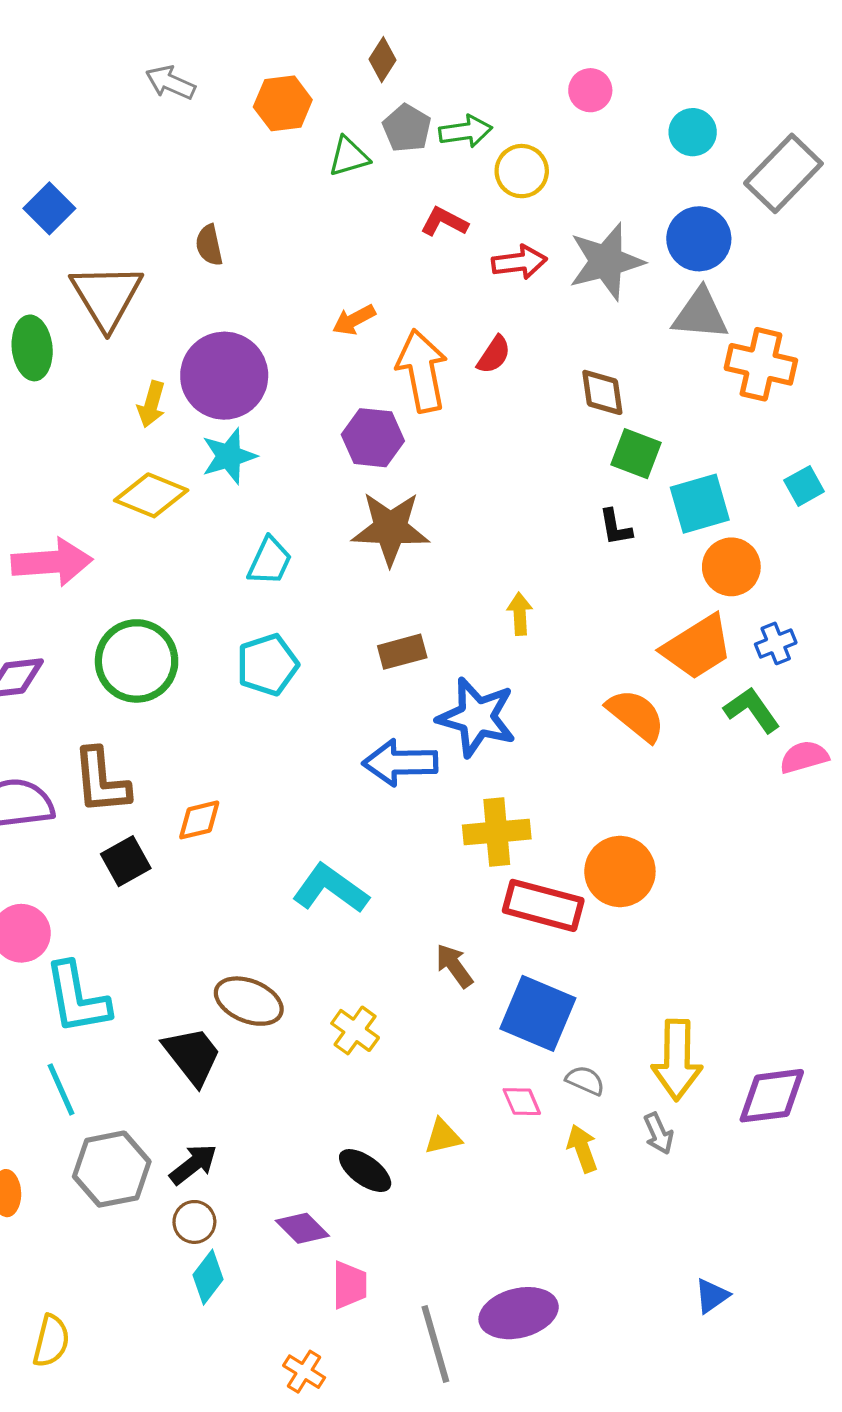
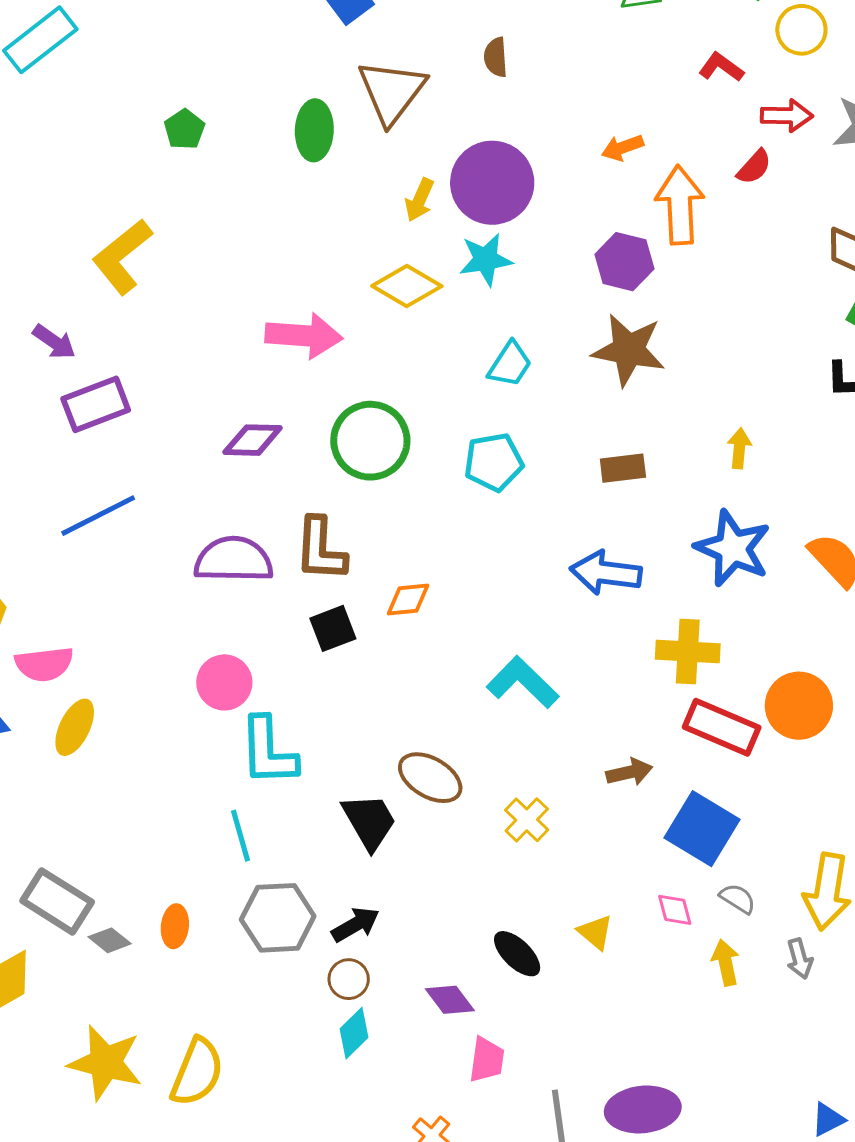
red semicircle: (494, 355) -> (754, 167), moved
blue star: (477, 717) -> (733, 548), moved
brown arrow: (454, 966) -> (629, 772), turned 105
yellow triangle: (443, 1137) -> (595, 932), turned 45
yellow semicircle: (51, 1341) -> (197, 1072), size x1.4

